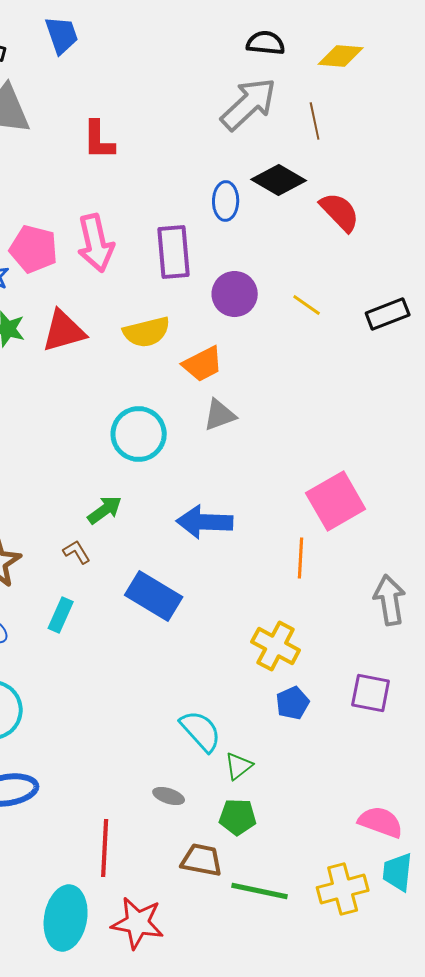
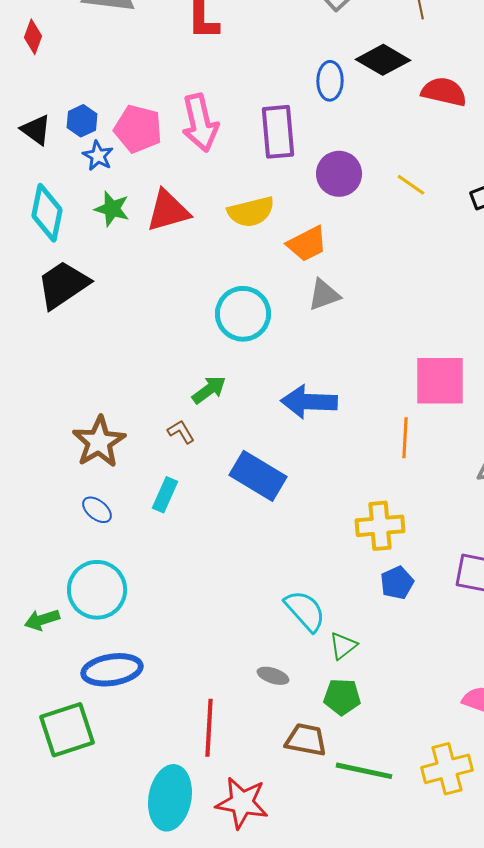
red semicircle: (340, 212) -> (444, 92), turned -33
pink square: (336, 501) -> (440, 381), turned 30
yellow cross: (276, 646) -> (380, 526), turned -33

